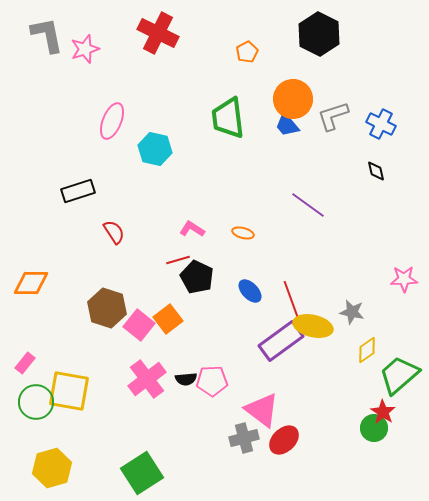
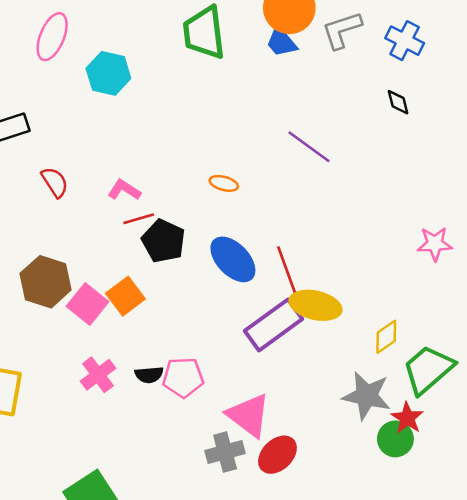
pink L-shape: (192, 229) -> (124, 190), moved
blue ellipse: (250, 291) -> (233, 259), size x1.5
gray star: (352, 312) -> (367, 396), moved, size x1.5
pink cross: (147, 379) -> (98, 375), size x0.7

